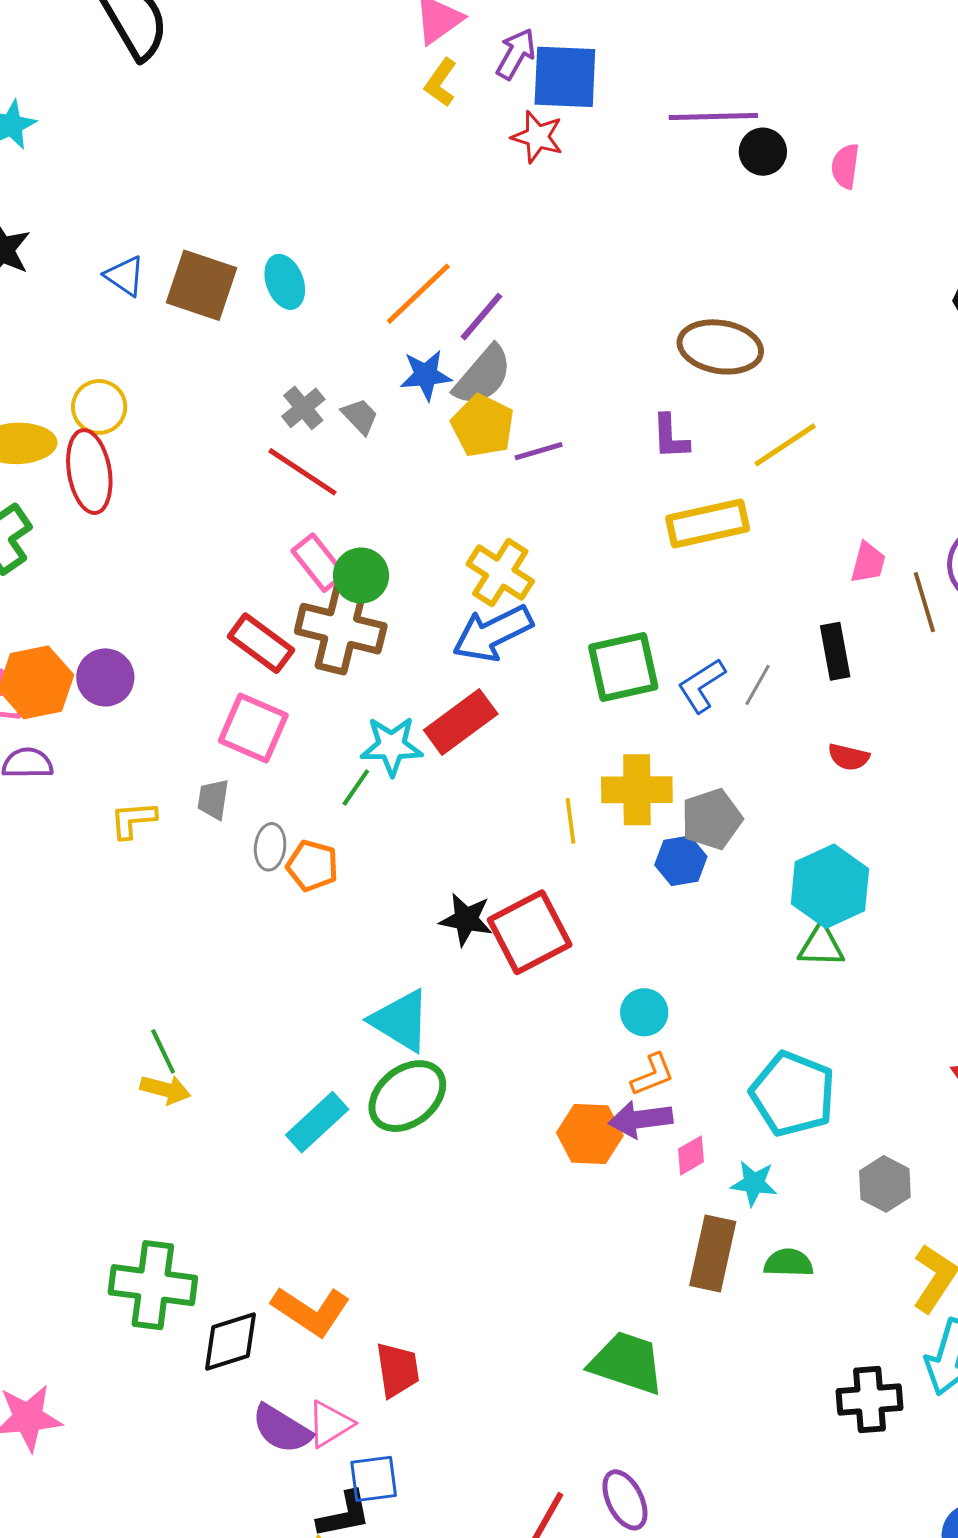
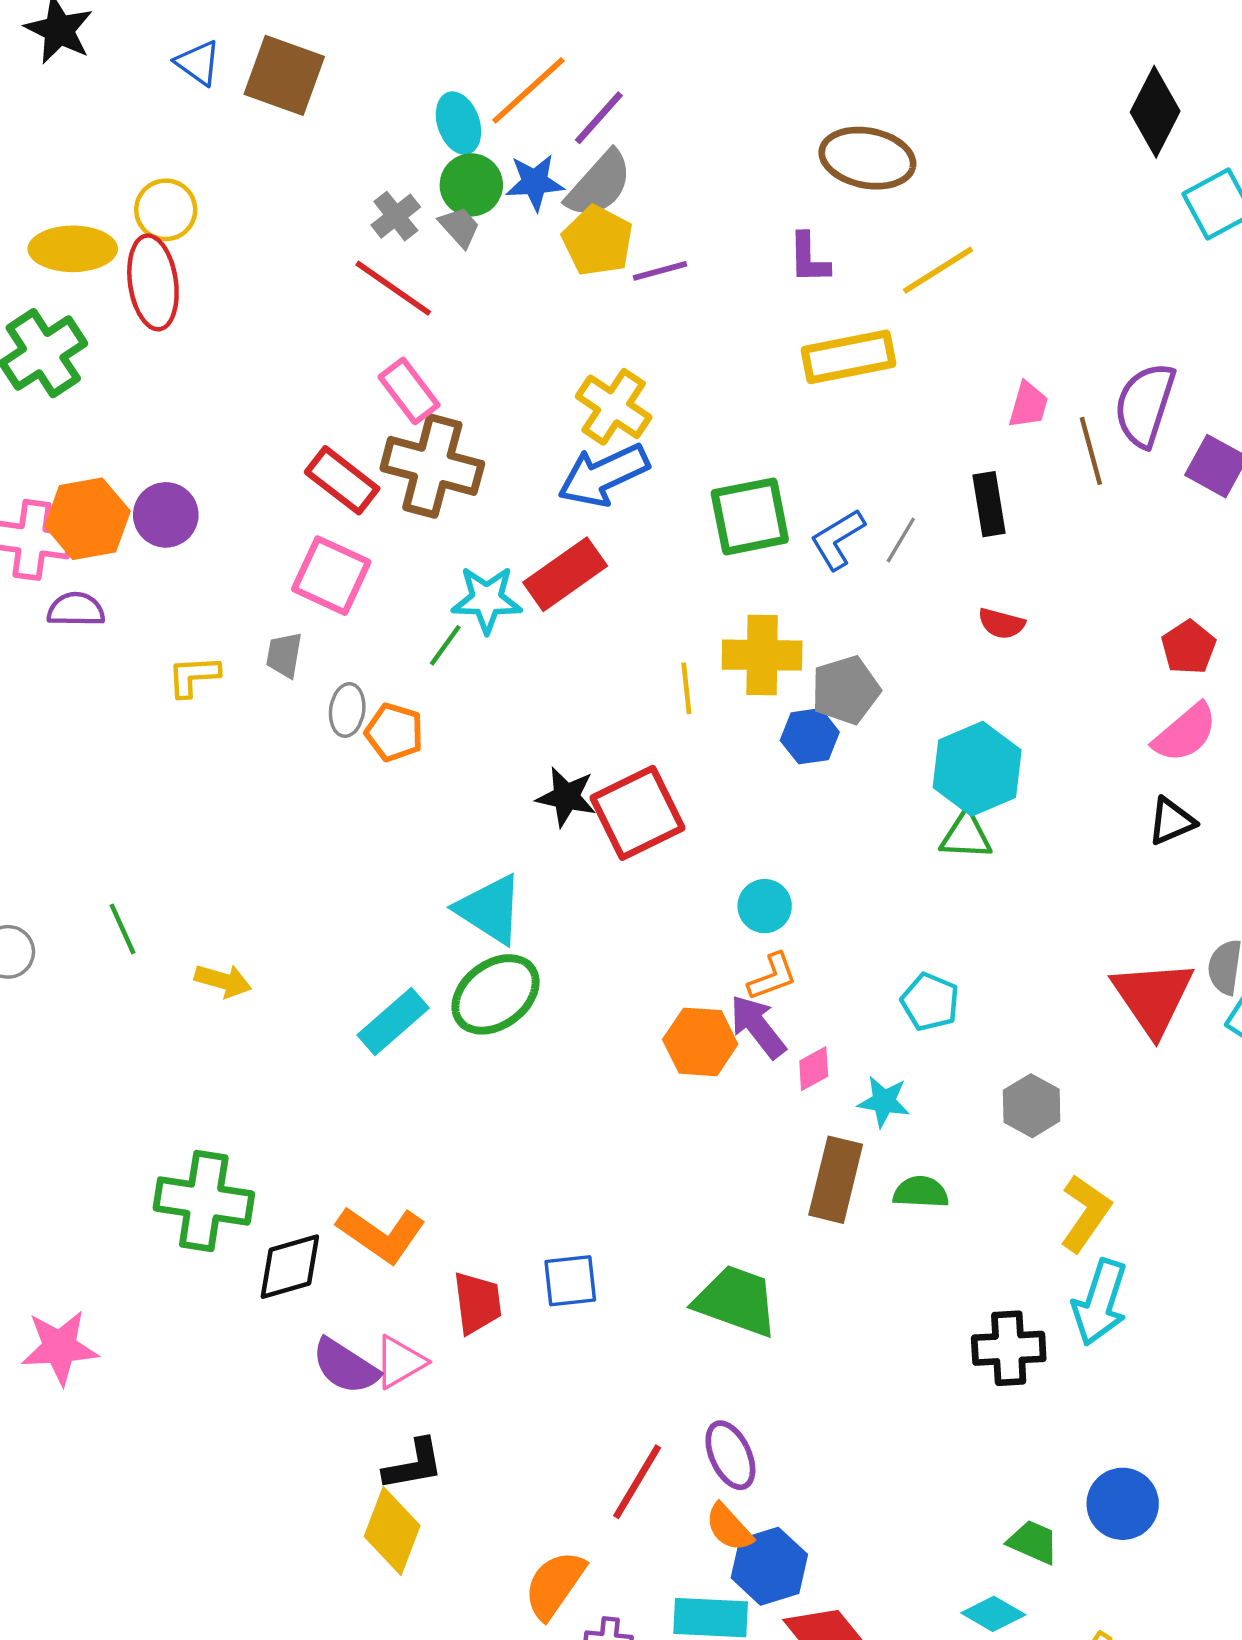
cyan ellipse: (285, 282) -> (458, 123), moved
green circle: (361, 576) -> (471, 185), moved
green line: (163, 1051) -> (122, 929), moved
cyan pentagon: (793, 1094) -> (930, 1002), size x0.6
purple arrow: (641, 1119) -> (758, 1027), turned 58
blue square: (374, 1479) -> (570, 1281), moved

